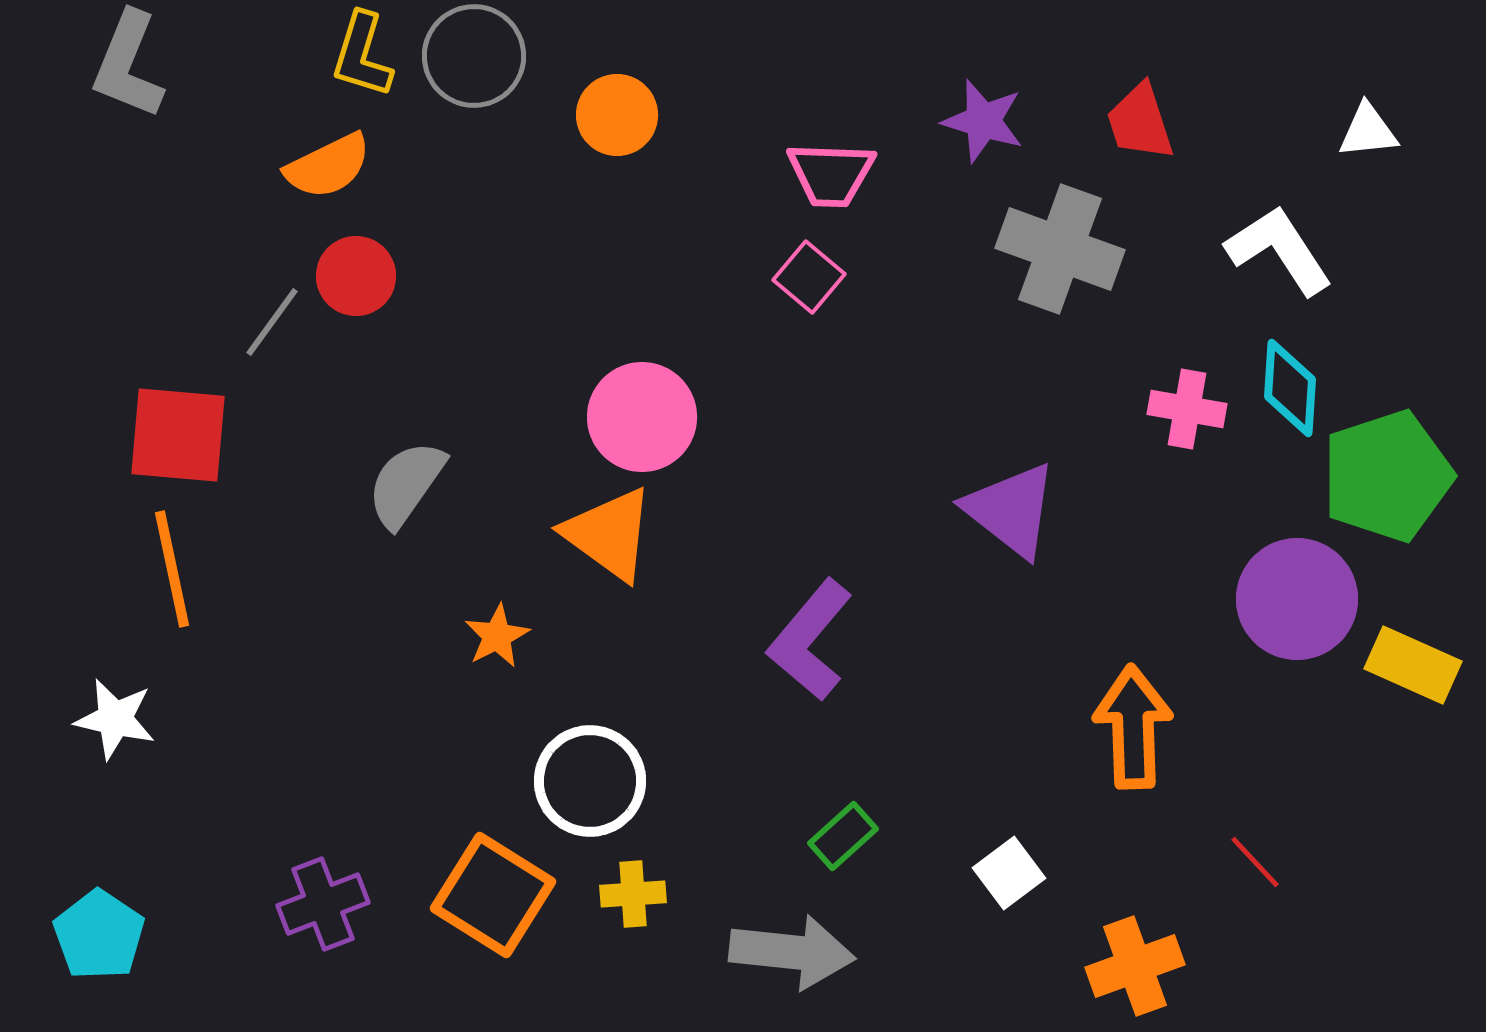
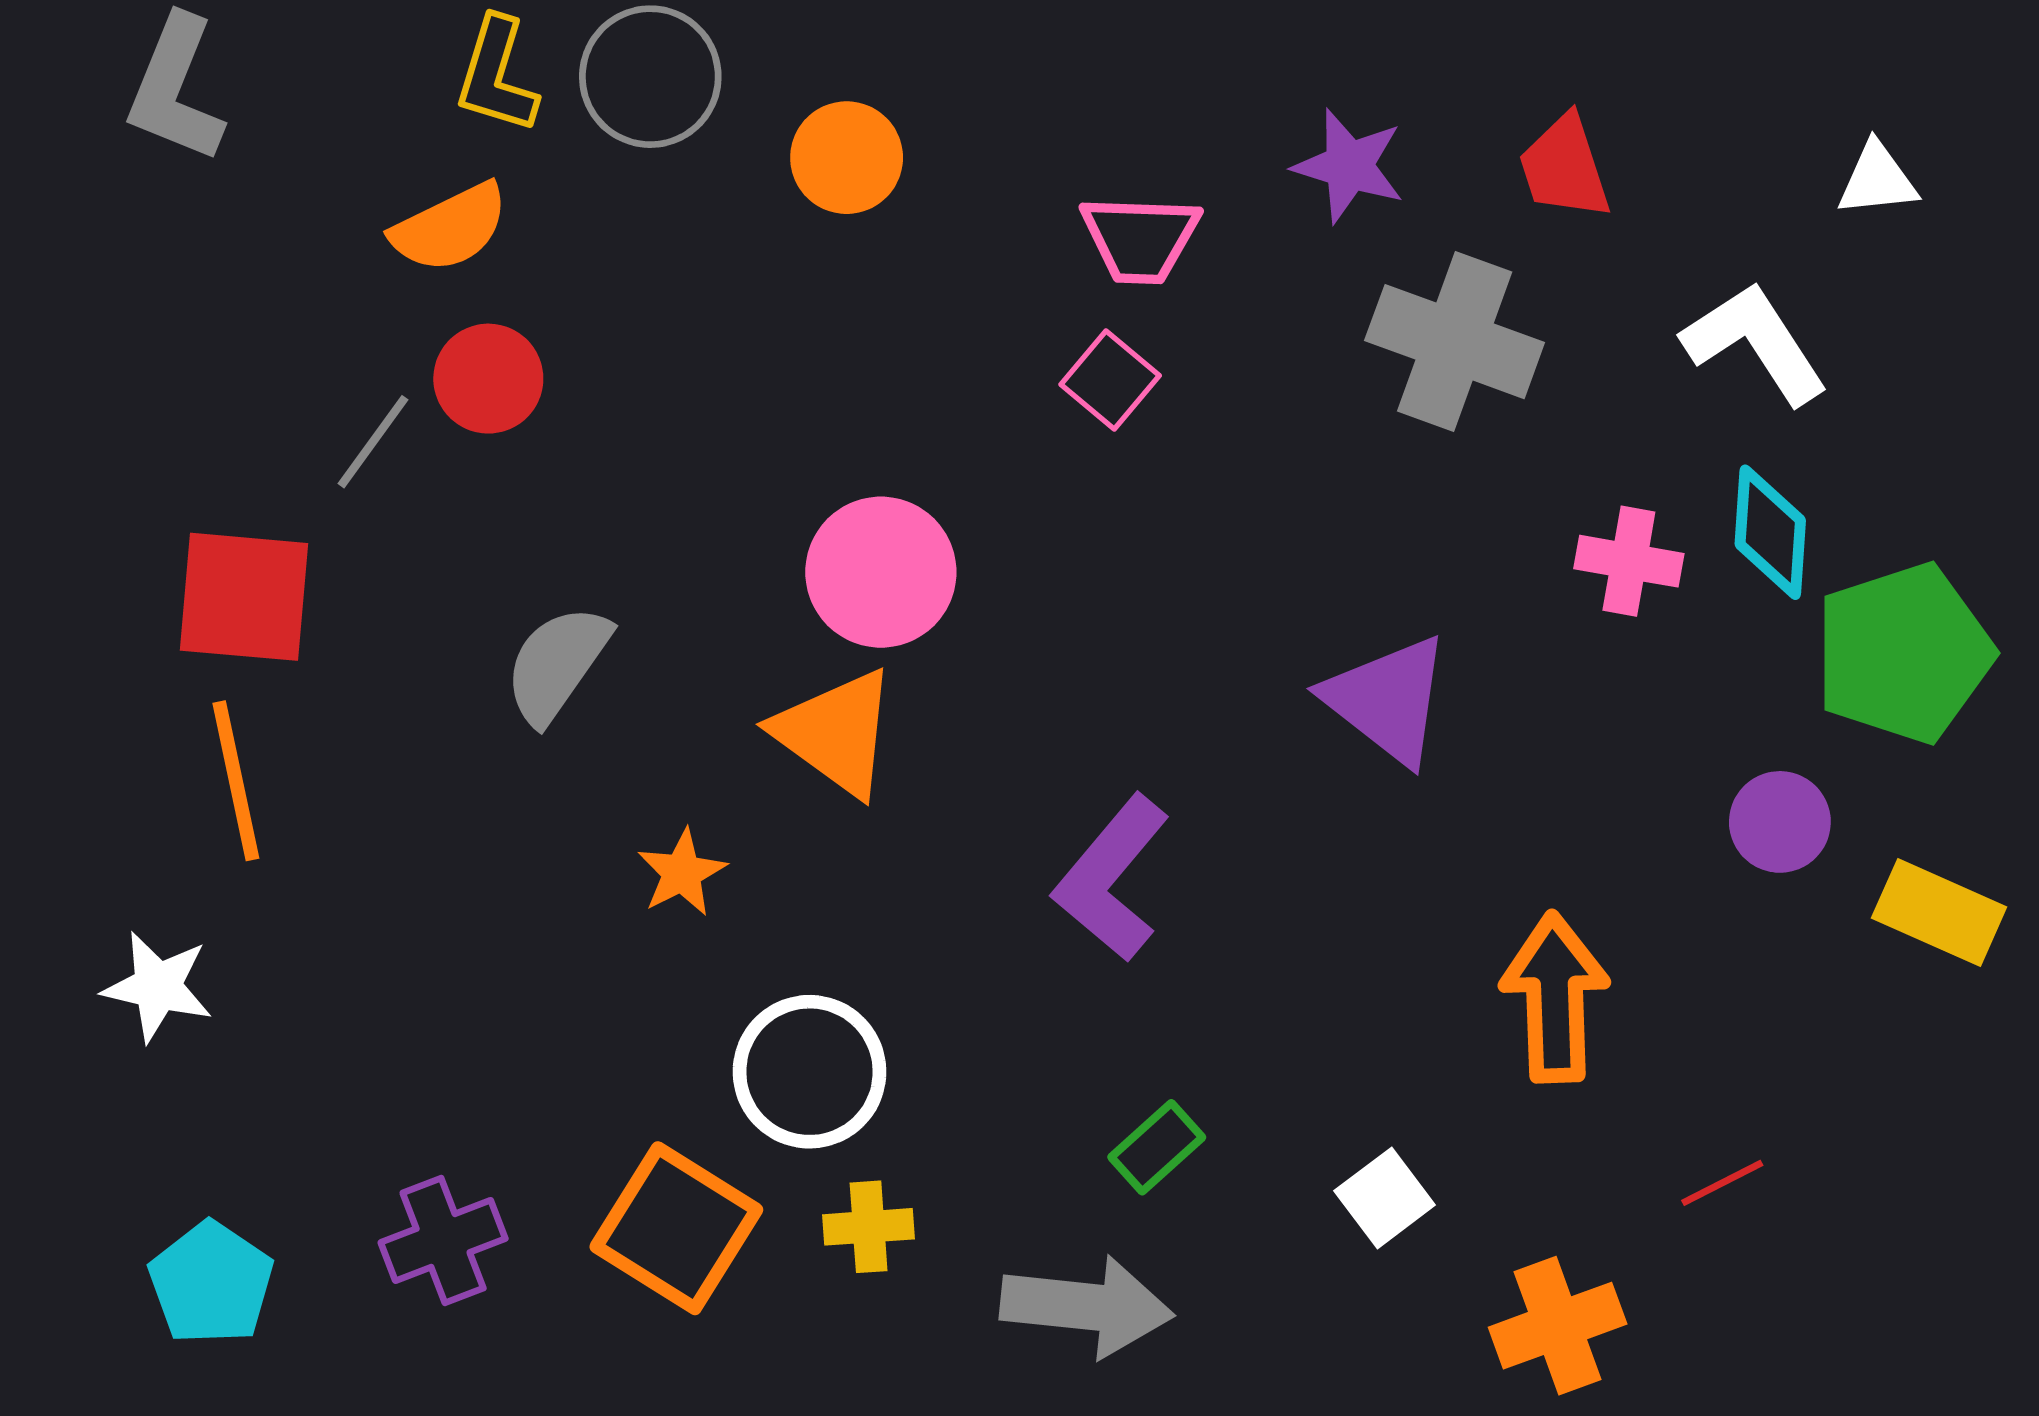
purple circle: (1297, 599) -> (1780, 822), size x0.6
red line: (1255, 862) -> (1722, 1183), turned -74
cyan pentagon: (99, 935) -> (211, 1283), moved

